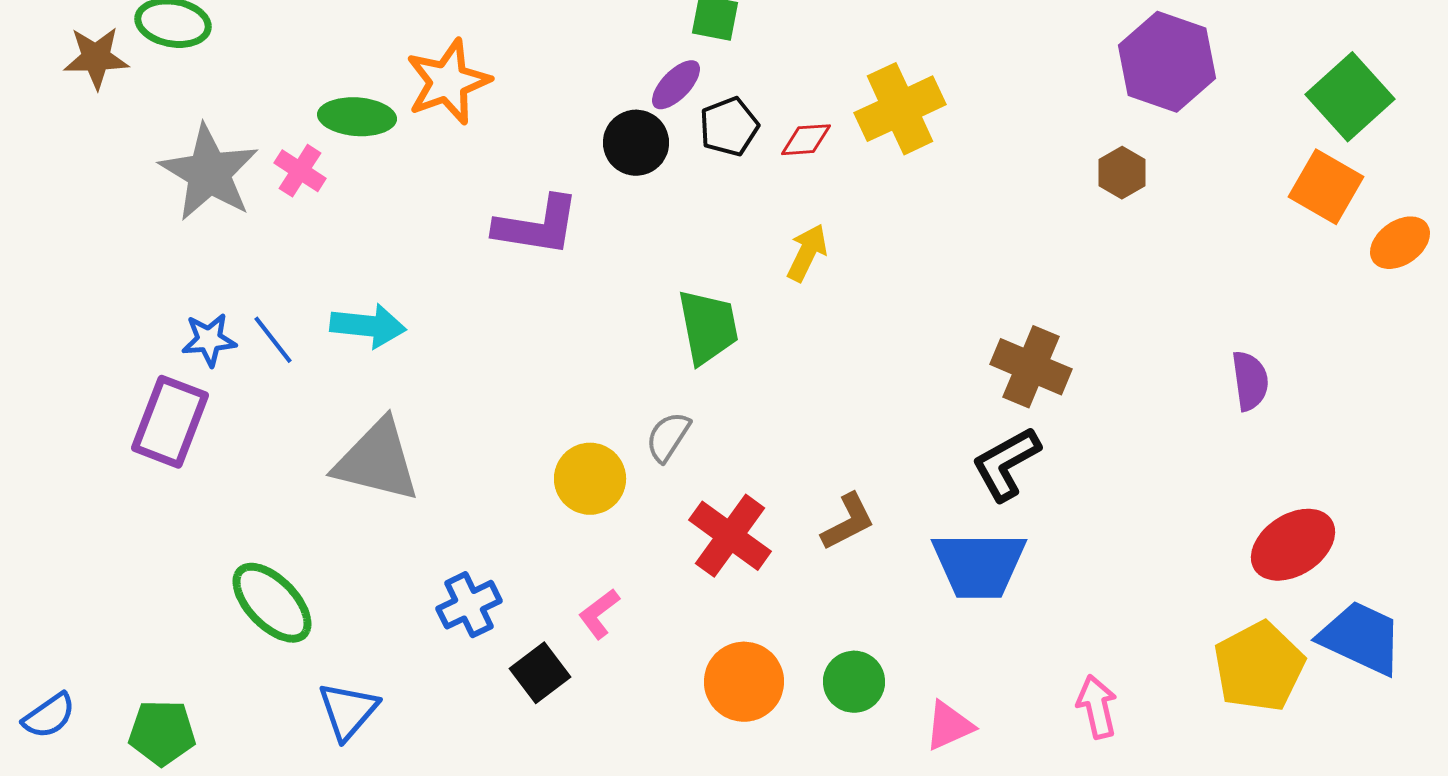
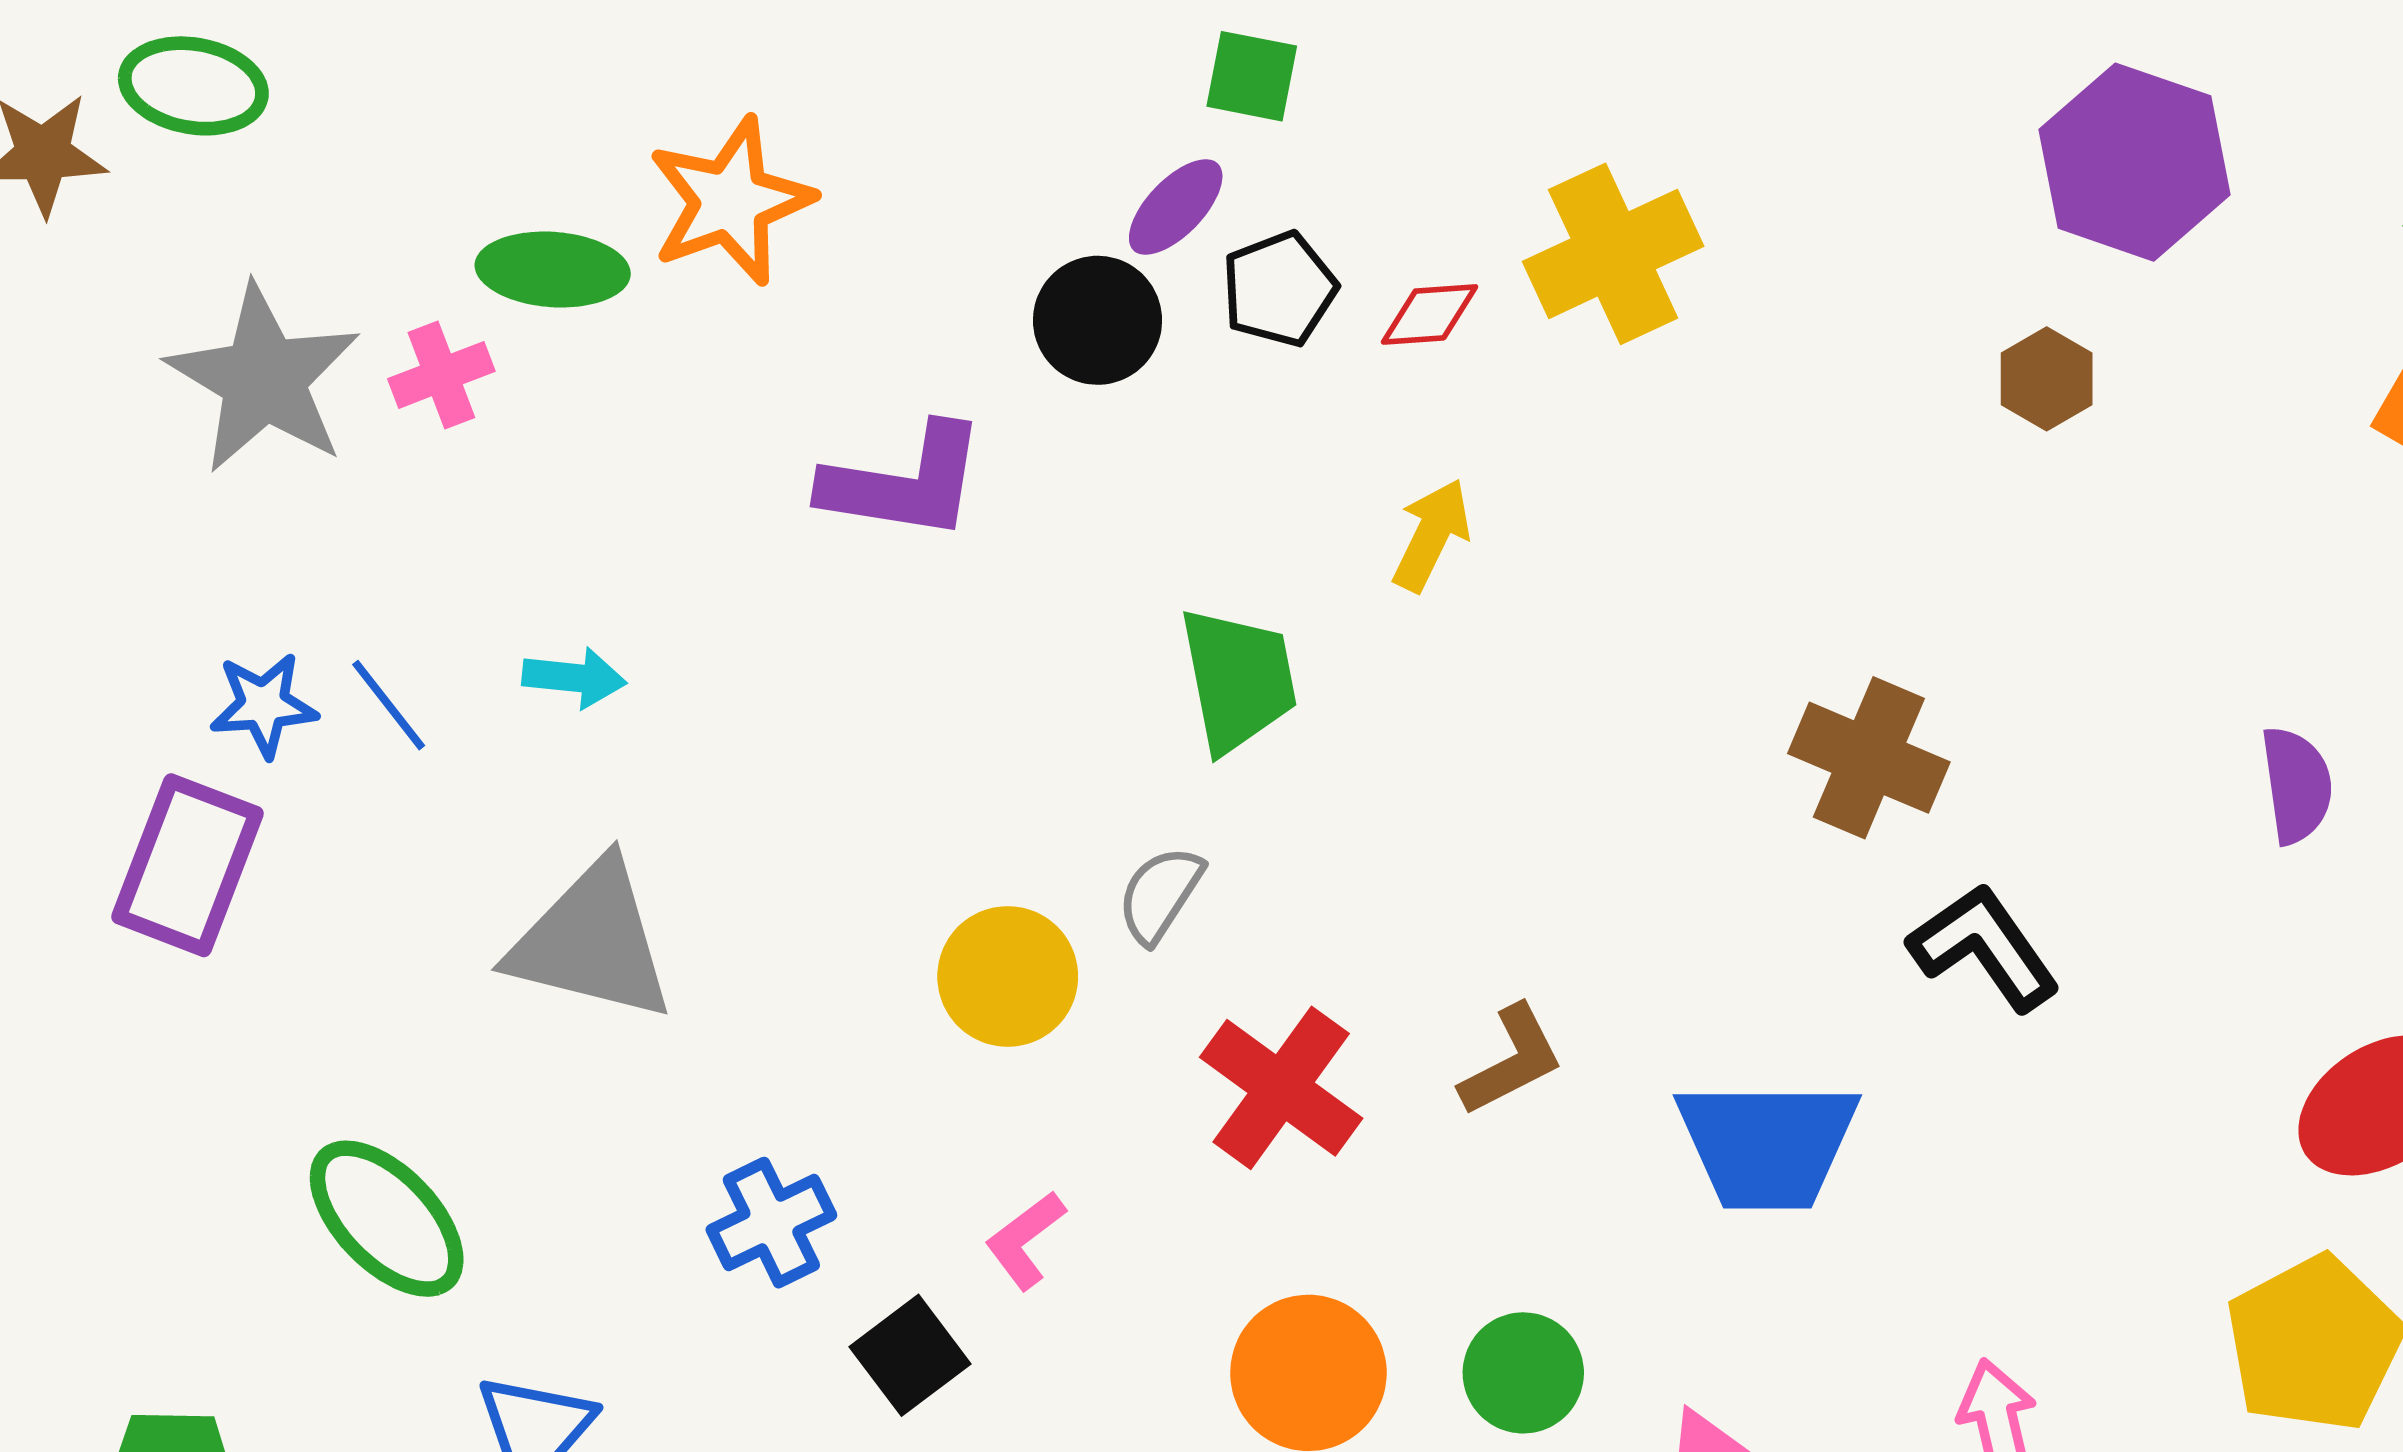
pink cross: (300, 171) -> (441, 375), turned 36
cyan arrow: (368, 326) -> (574, 678), size x0.7
black L-shape: (1006, 464) -> (1984, 947), moved, turned 84

